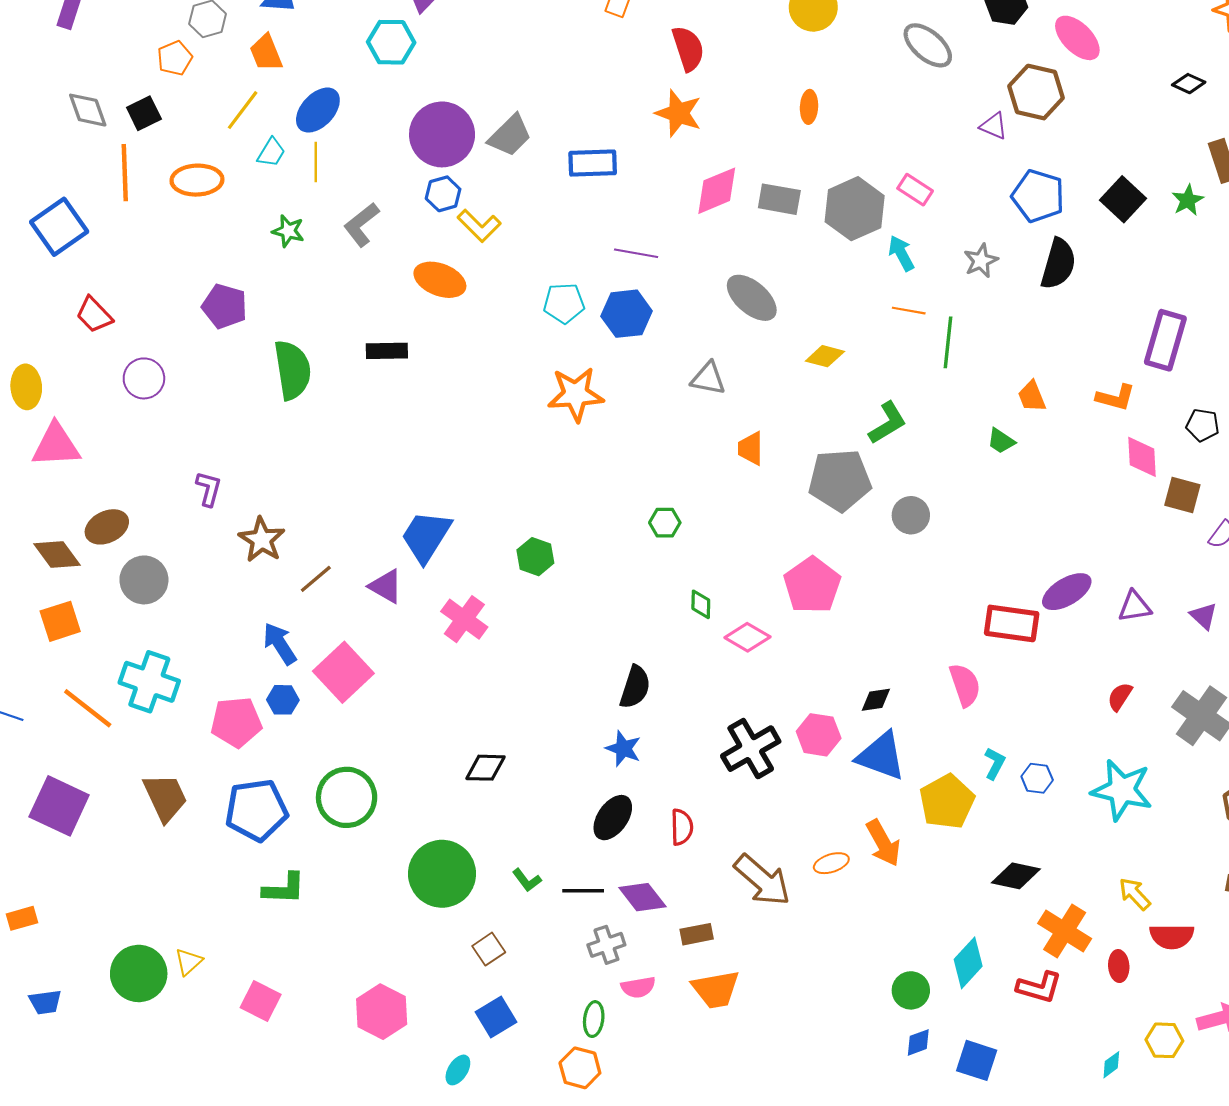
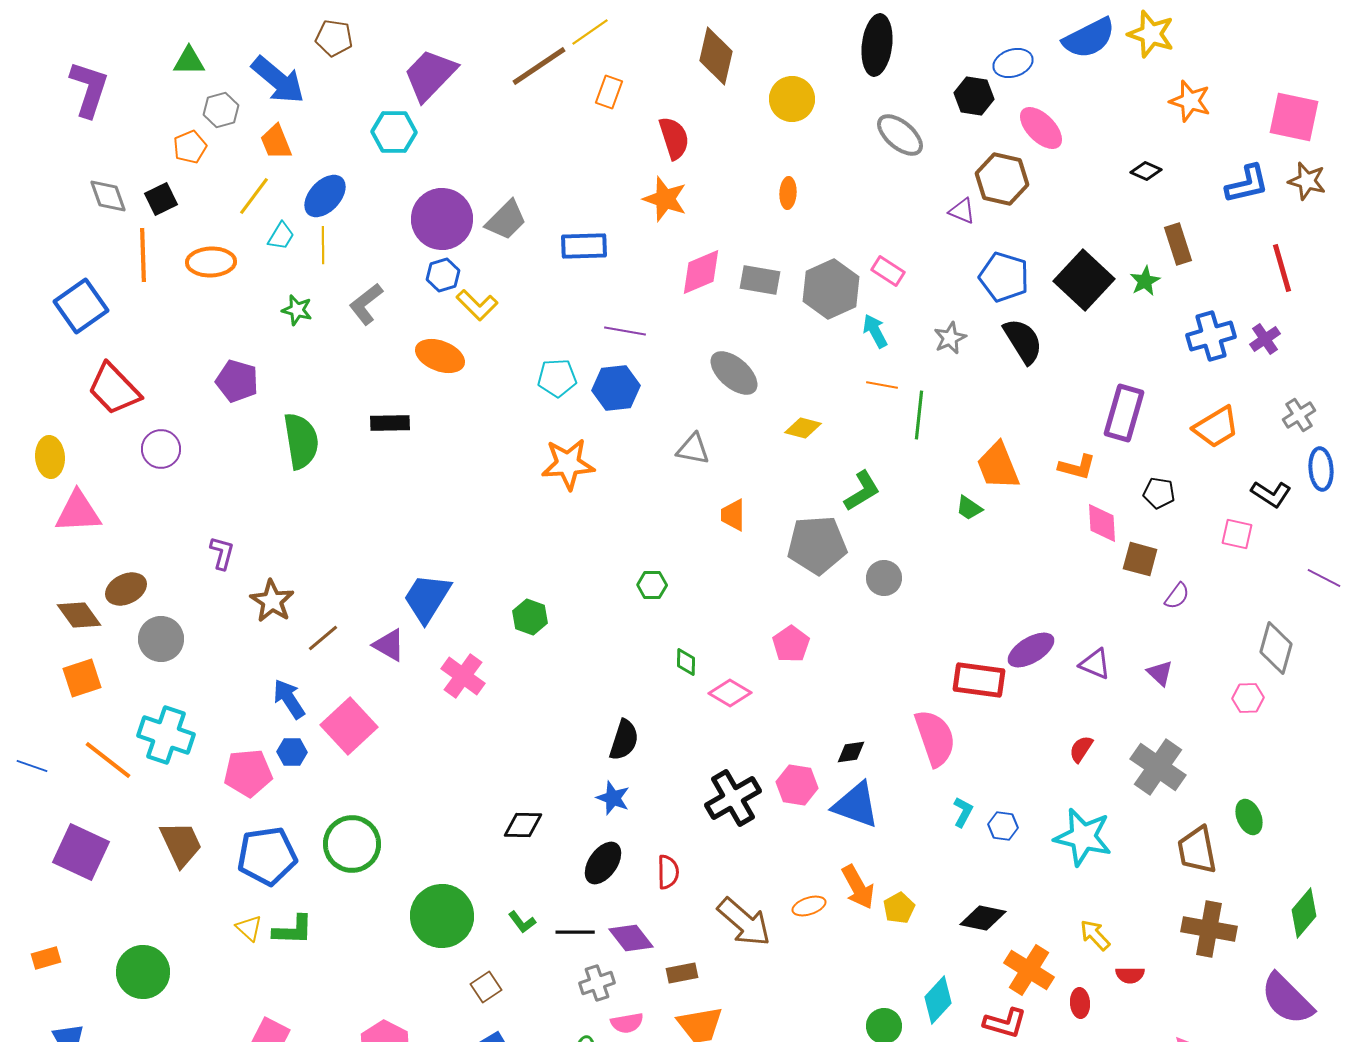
black square: (1123, 199) -> (1084, 280), size x1.4
black semicircle: (1058, 264) -> (1023, 341), turned -48
red trapezoid: (94, 315) -> (114, 389), size x1.5
orange trapezoid: (1032, 396) -> (998, 466), size x1.6
pink pentagon: (812, 585) -> (791, 644), size x0.7
purple triangle: (1135, 606) -> (1095, 664), turned 32
pink semicircle: (965, 685) -> (935, 738), size x1.4
black diamond: (485, 768) -> (523, 825), moved
yellow pentagon: (947, 802) -> (899, 908), moved, size x0.6
red semicircle: (1172, 936) -> (1130, 975), size x0.7
yellow triangle: (189, 962) -> (249, 928), moved, turned -36
green circle: (139, 973) -> (143, 972), moved

